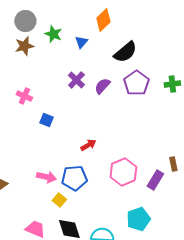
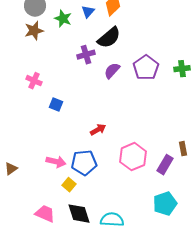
blue triangle: (81, 42) -> (88, 12), moved
black semicircle: (125, 52) -> (109, 38), moved
purple cross: (76, 80) -> (86, 55), moved, turned 30
cyan pentagon: (138, 219) -> (165, 204), moved

